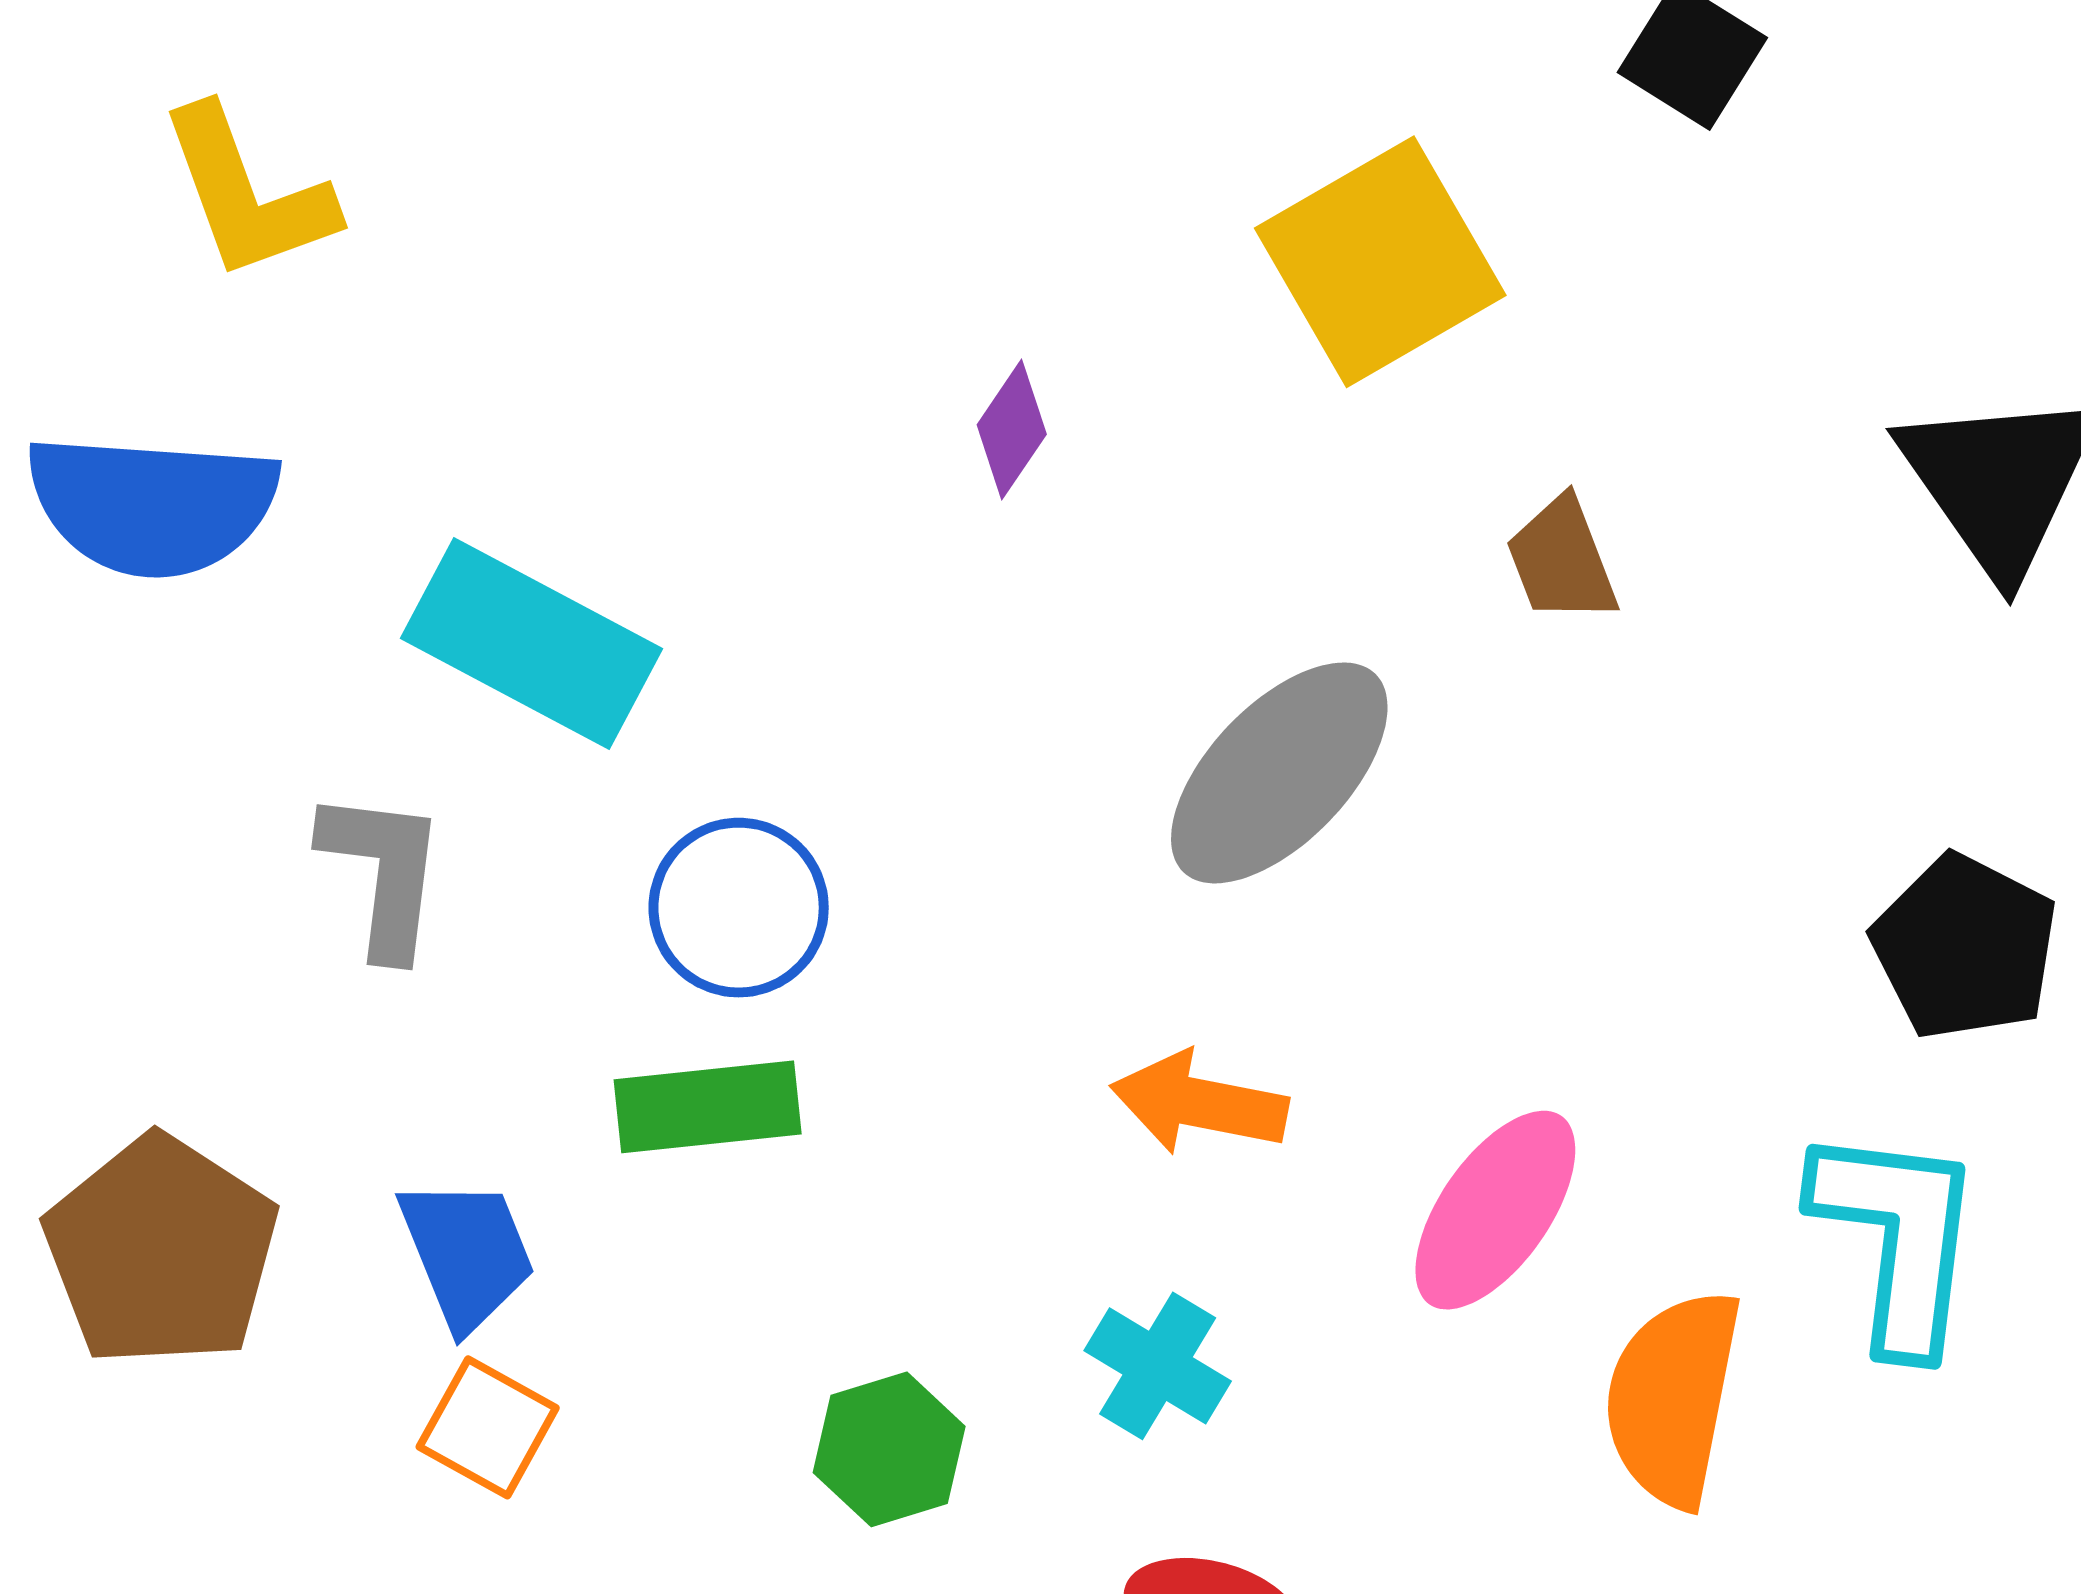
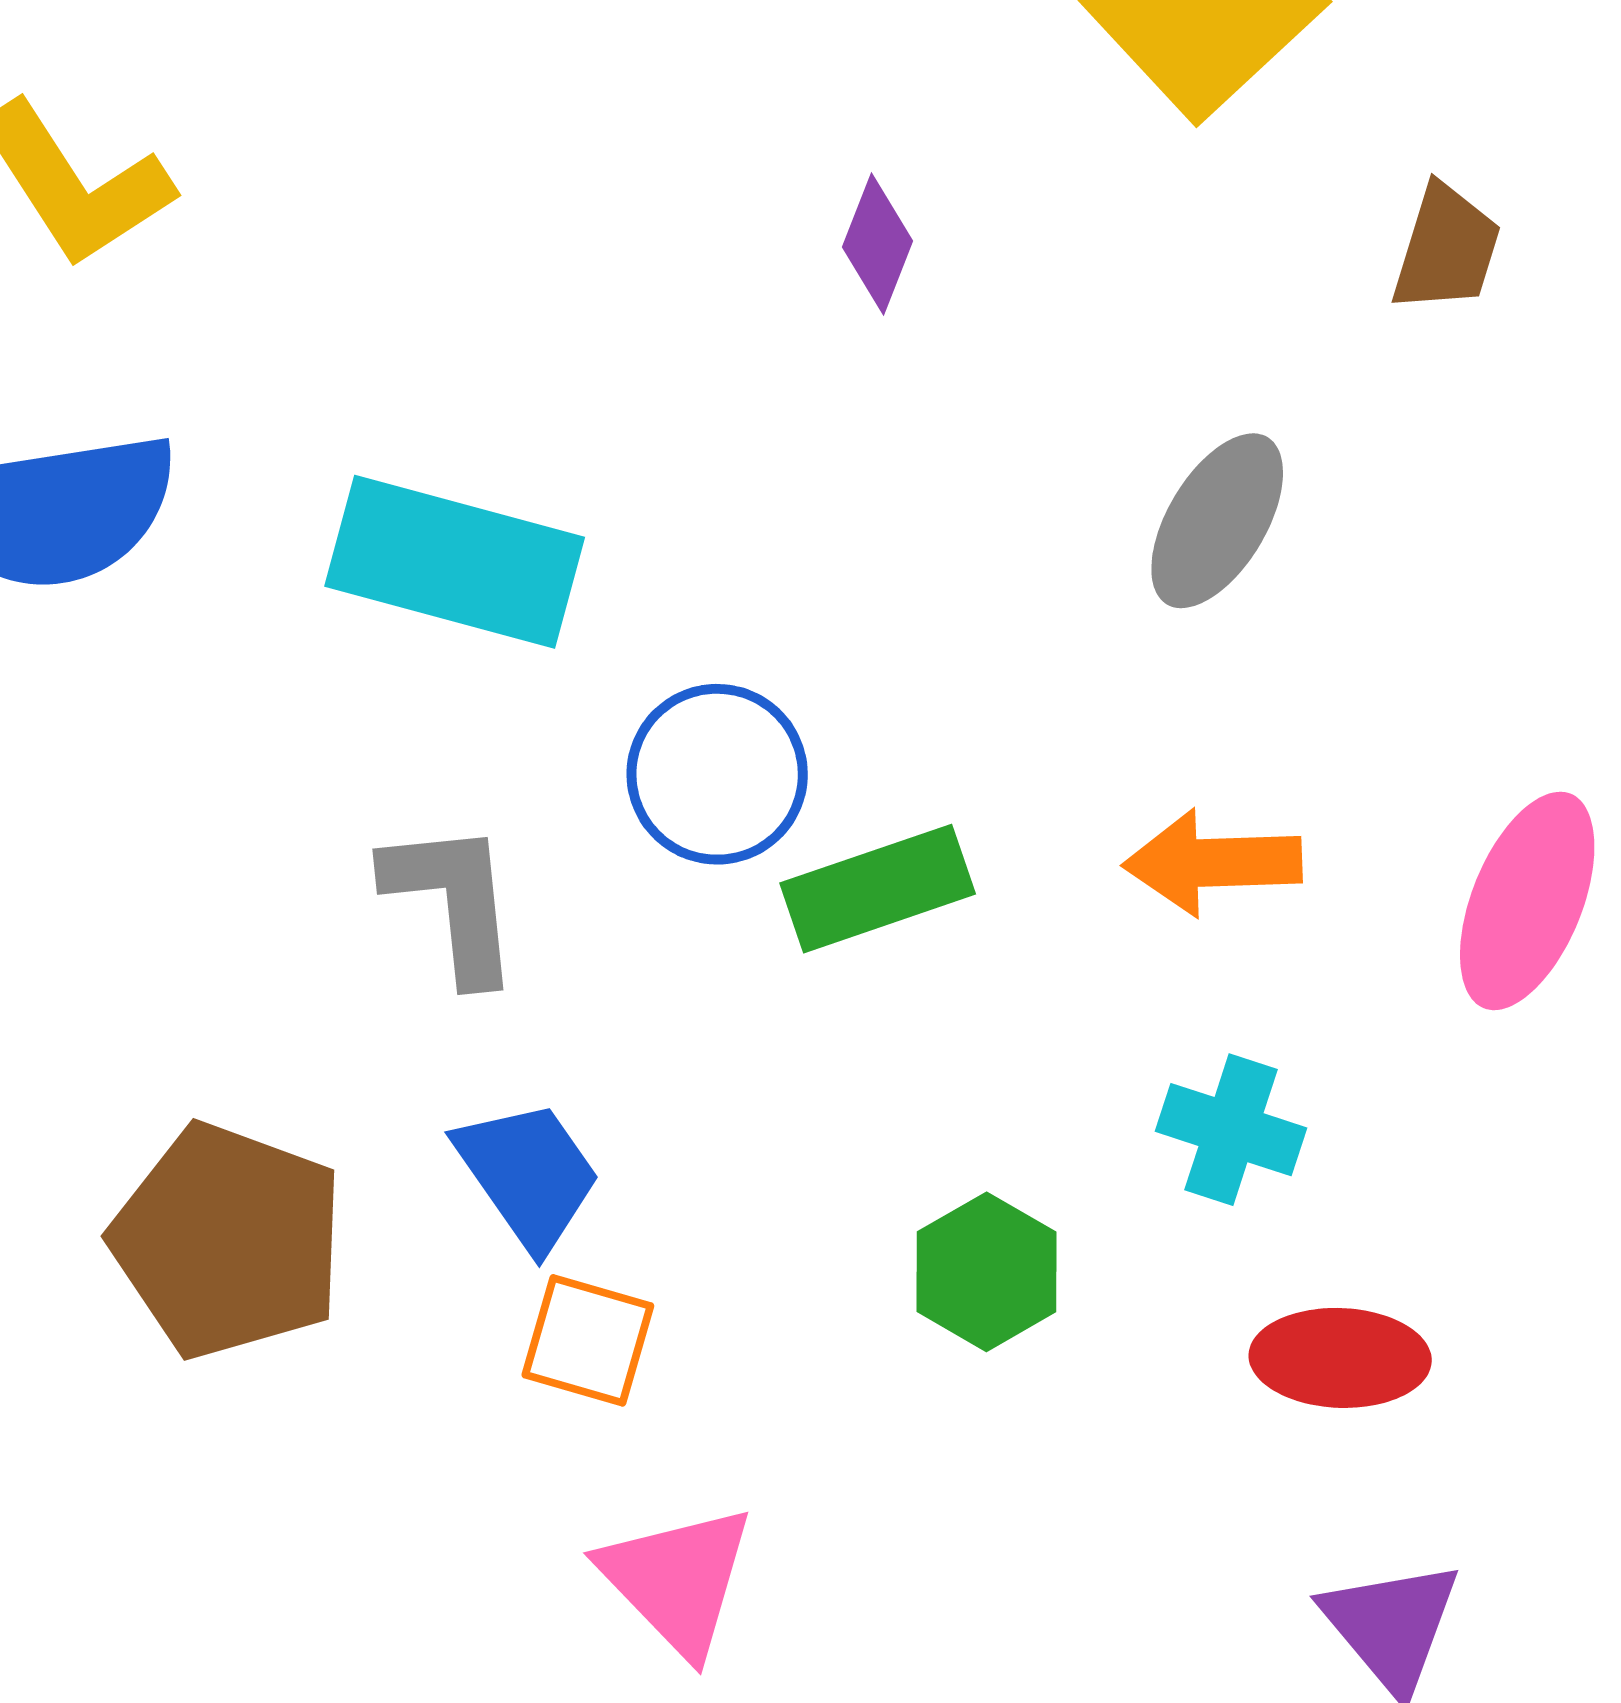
brown trapezoid: (1562, 560) -> (1446, 249), turned -129
gray ellipse: (1279, 773) -> (1217, 521), size x0.7
gray L-shape: (383, 873) -> (453, 901), moved
green rectangle: (708, 1107) -> (878, 889), moved

